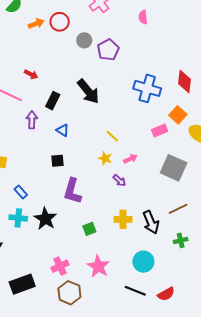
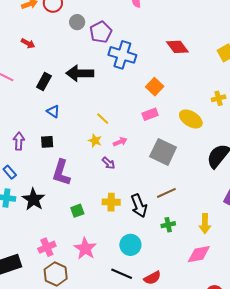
red arrow: (31, 74) -> (28, 43), moved
red diamond: (185, 82) -> (177, 47), moved, turned -45
blue cross: (147, 88) -> (122, 55), moved
black arrow: (88, 91) -> (80, 73), turned 128
orange square: (178, 115) -> (155, 87), moved
purple arrow: (32, 120) -> (19, 141), moved

